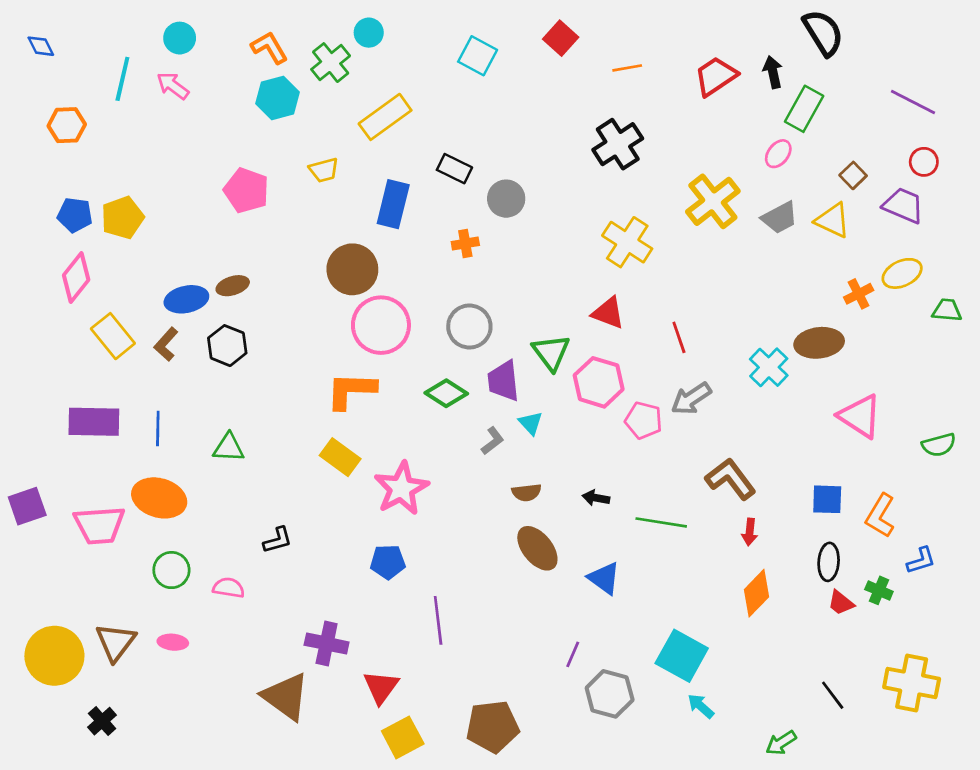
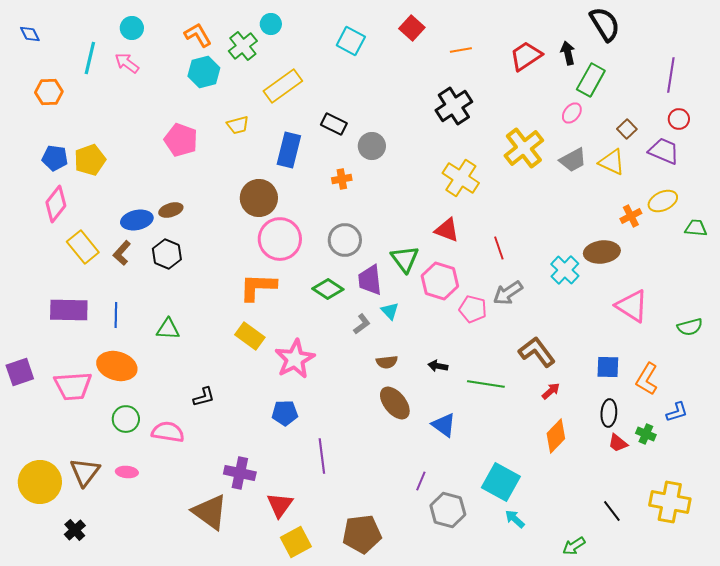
purple line: (913, 102) -> (671, 75), turned 72
red arrow: (750, 532) -> (551, 391), turned -138
pink semicircle: (229, 588) -> (168, 432), size x1.4

